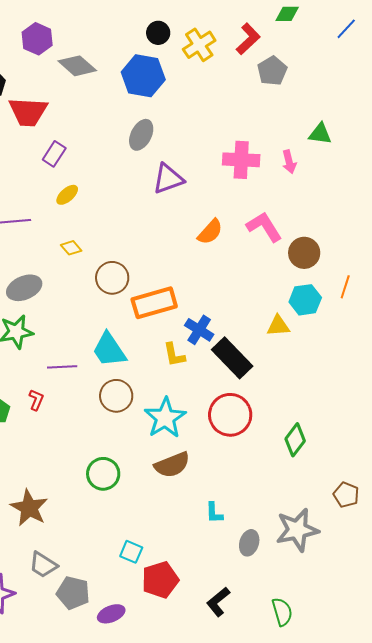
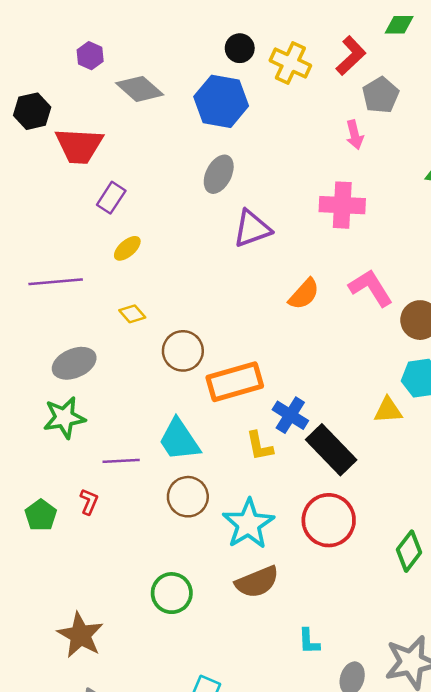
purple hexagon: (37, 39) -> (90, 56), size x0.7
yellow cross: (199, 45) -> (290, 63), turned -32
pink arrow: (289, 162) -> (355, 135), moved

